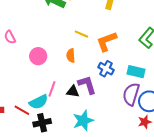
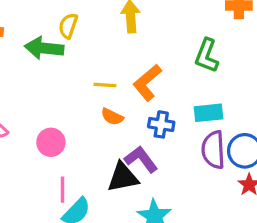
orange semicircle: (71, 56) -> (112, 117), moved, turned -40
pink line: (52, 89) -> (63, 190), moved
black triangle: (73, 91) -> (123, 177), size x1.5

